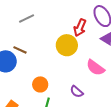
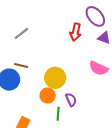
yellow circle: (67, 45) -> (55, 78), moved
purple semicircle: (77, 92) -> (71, 100), moved, turned -144

